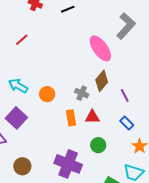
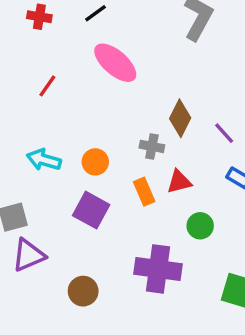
red line: (22, 40) -> (47, 86), moved
pink ellipse: (100, 48) -> (115, 63), moved
purple square: (16, 118) -> (91, 210), moved

